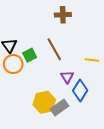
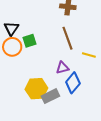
brown line: (54, 49) -> (67, 38), moved
purple triangle: (67, 77) -> (62, 68), turned 40

